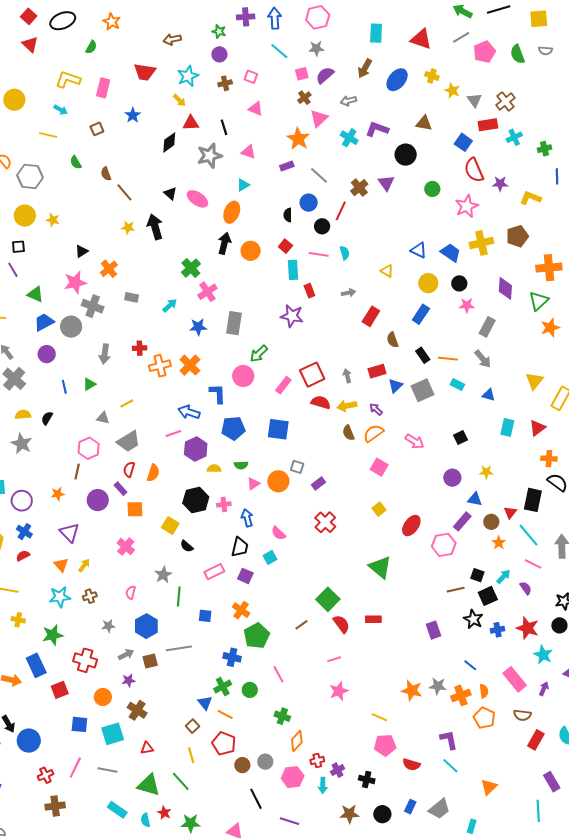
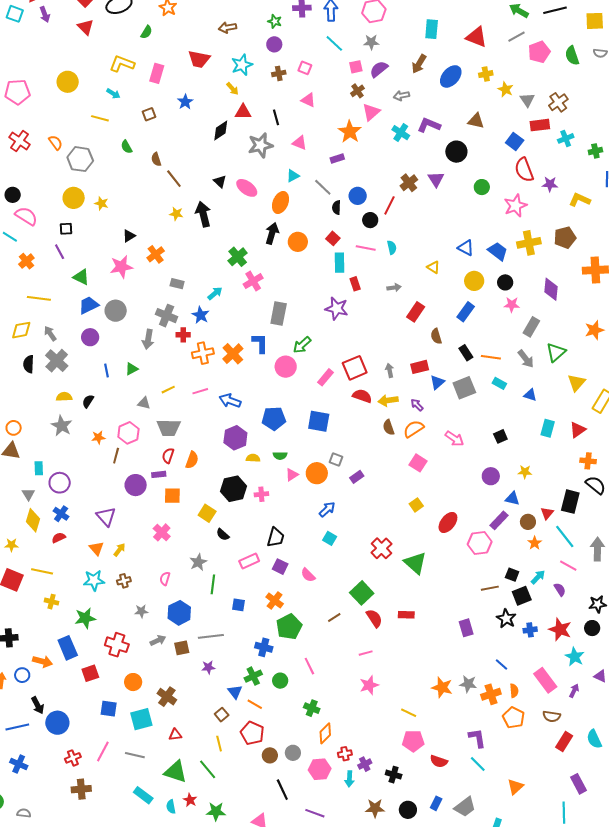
yellow cross: (432, 76) -> (486, 74), turned -32
gray line: (319, 175) -> (323, 187), moved
green triangle: (539, 301) -> (556, 352), moved
gray cross: (93, 306) -> (167, 316), moved
blue star: (198, 327) -> (201, 315), moved, turned 30
blue L-shape: (218, 394) -> (260, 343), moved
pink line: (173, 433) -> (200, 391), moved
gray trapezoid: (129, 441) -> (169, 428), turned 30
purple rectangle: (121, 489) -> (159, 474), turned -56
orange star: (58, 494) -> (98, 437), moved
blue arrow: (247, 518) -> (327, 509), moved, turned 60
red cross: (325, 522) -> (381, 548), moved
pink semicircle: (278, 533) -> (308, 575), moved
cyan square: (270, 557) -> (330, 538), moved, turned -32
purple star: (129, 680) -> (208, 667), moved

